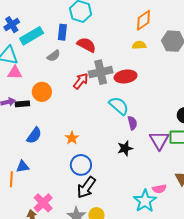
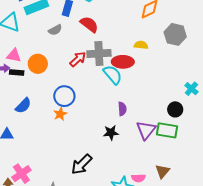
yellow semicircle: (139, 45) -> (141, 45), moved
pink triangle: (15, 73) -> (14, 55), moved
cyan semicircle: (119, 106) -> (113, 75), moved
blue circle: (81, 165) -> (64, 96), moved
black arrow: (86, 187) -> (82, 164), moved

